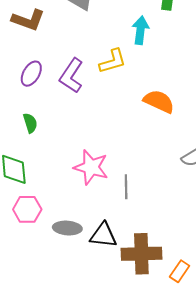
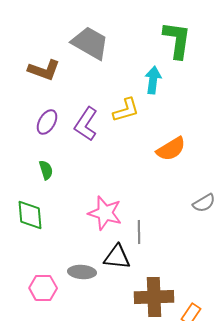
orange semicircle: (159, 101) -> (171, 149), turned 124
pink hexagon: (27, 209) -> (43, 288), moved
black triangle: (103, 235) -> (117, 257), moved

